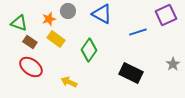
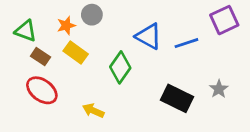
blue triangle: (102, 14) -> (149, 36), moved
gray star: (173, 64) -> (219, 89), moved

